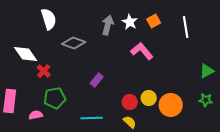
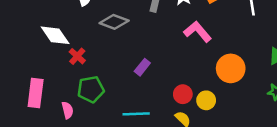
yellow circle: (149, 98) -> (206, 100), moved
orange circle: (171, 105) -> (231, 68), moved
pink semicircle: (36, 115) -> (67, 110), turned 88

